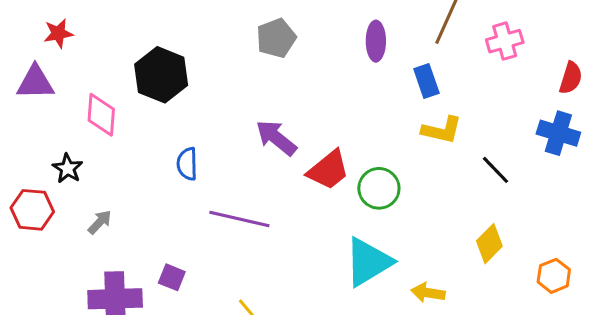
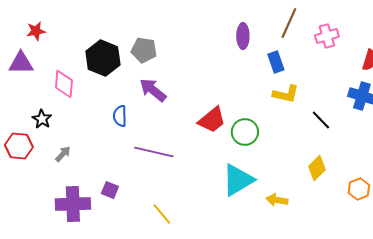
gray pentagon: (276, 38) -> (144, 50), moved, turned 30
purple arrow: (276, 138) -> (153, 90), moved

